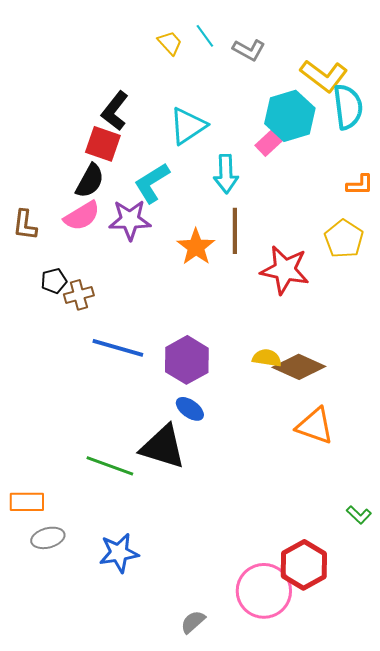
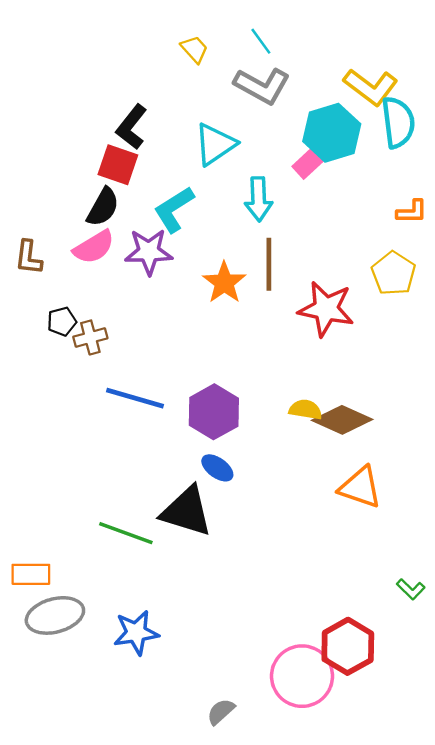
cyan line: (205, 36) -> (261, 41), moved
gray L-shape: (249, 50) -> (262, 86), moved, size x1.5
gray ellipse: (48, 538) -> (55, 615), size x1.5

